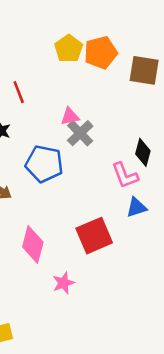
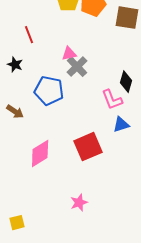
pink diamond: (33, 245) -> (40, 154), turned 44
pink star: (63, 283) -> (79, 203), moved

